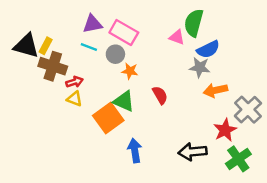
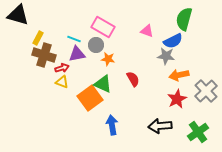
green semicircle: (194, 23) -> (184, 19), moved
purple triangle: (93, 24) -> (77, 54), moved
black triangle: (26, 46) -> (18, 15), moved
red star: (225, 130) -> (177, 99), moved

